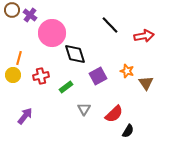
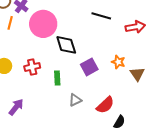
black line: (110, 25) -> (101, 16), turned -30
orange line: (19, 58) -> (10, 23), moved
green rectangle: (66, 87) -> (57, 78), turned -56
gray triangle: (84, 109) -> (75, 100), turned 32

